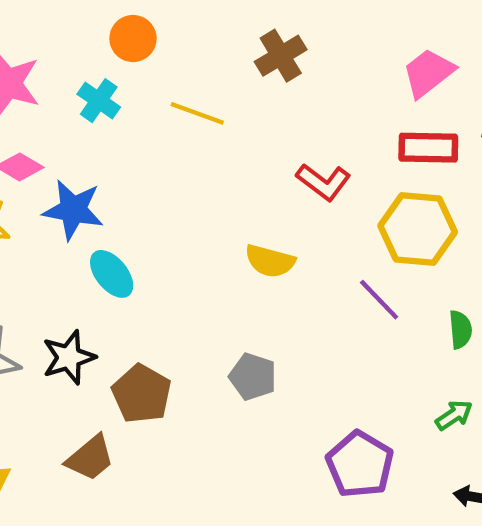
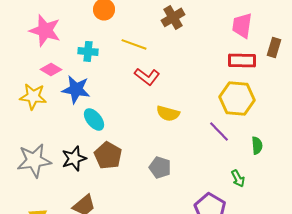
pink trapezoid: (428, 73) -> (242, 25), turned -44
cyan cross: (99, 101) -> (88, 51), moved, turned -30
red L-shape: (323, 182) -> (147, 76), moved
brown pentagon: (142, 394) -> (108, 155), moved
green arrow: (454, 415) -> (238, 178), moved, turned 96

